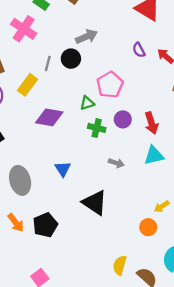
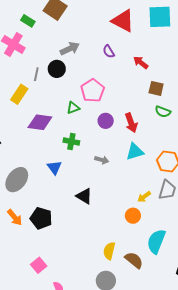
purple semicircle: (139, 50) -> (109, 51), moved
green cross: (97, 128) -> (71, 141), moved
gray ellipse: (20, 180) -> (17, 180), turned 55
black triangle: (95, 203) -> (84, 196), size x0.7
black pentagon: (45, 225) -> (41, 218), turned -30

